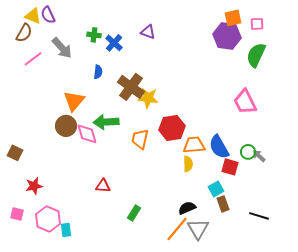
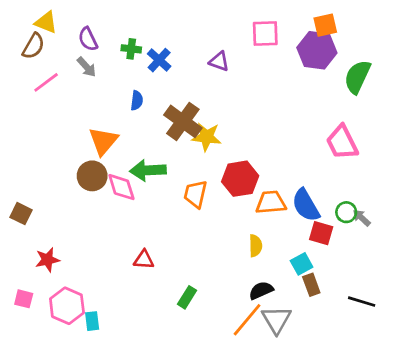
purple semicircle: (48, 15) -> (88, 39), moved
pink square: (257, 24) -> (265, 34), moved, size x1.5
purple triangle: (148, 32) -> (219, 61), moved
gray arrow: (62, 48) -> (87, 67), size x0.7
yellow semicircle: (188, 164) -> (255, 246), moved

